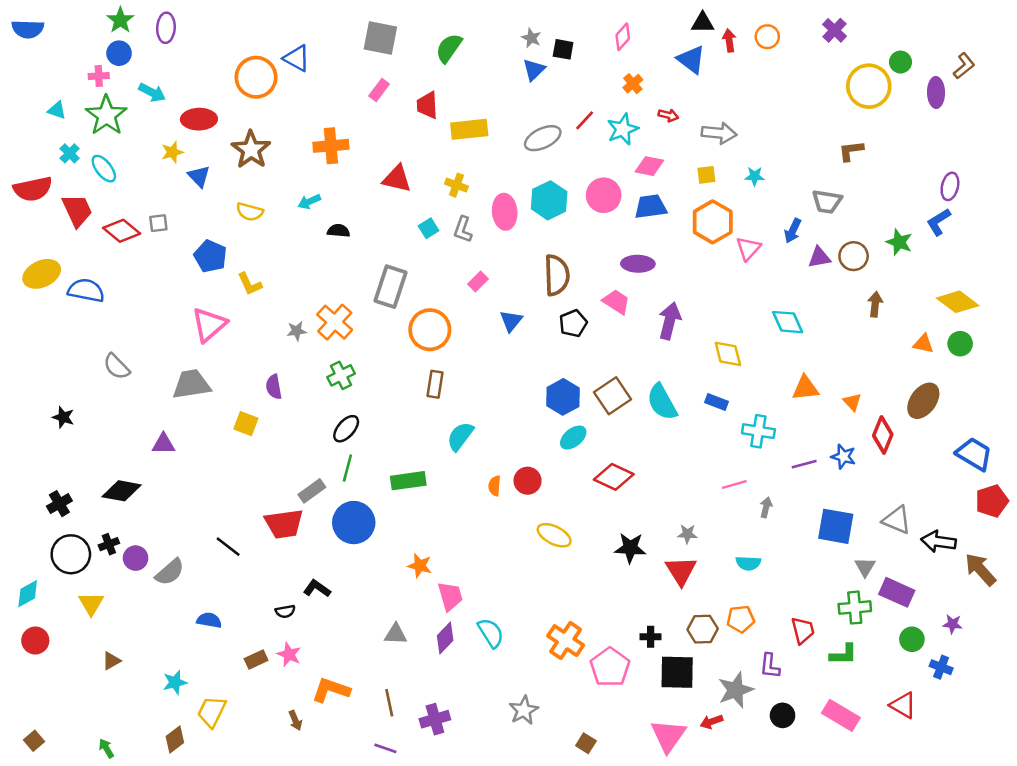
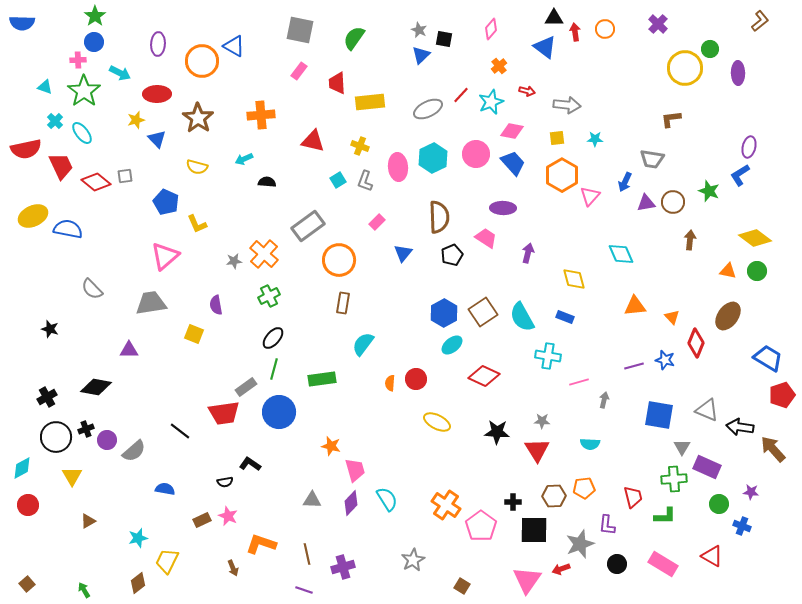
purple ellipse: (166, 28) -> (158, 44), moved
brown L-shape: (964, 66) -> (760, 21), moved
blue trapezoid: (651, 207) -> (513, 163), turned 56
gray rectangle: (391, 287) -> (308, 226), turned 36
purple arrow: (670, 321) -> (528, 253), size x0.7
cyan cross: (758, 431) -> (548, 356), moved

